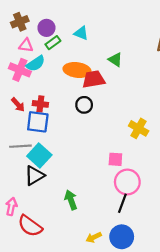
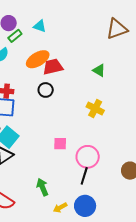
green triangle: (115, 60) -> (99, 70), moved
orange ellipse: (77, 70) -> (38, 59), turned -35
pink square: (115, 159) -> (60, 144), moved
green arrow: (71, 200) -> (42, 187), moved

